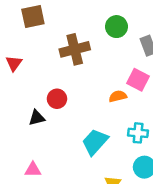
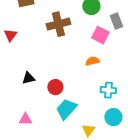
pink square: (138, 80) -> (100, 35), moved
red circle: (57, 99) -> (55, 87), moved
cyan trapezoid: (95, 142) -> (66, 109), moved

